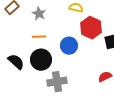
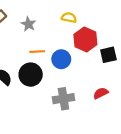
orange line: (39, 37) -> (37, 52), moved
gray cross: (57, 82) -> (63, 99), moved

